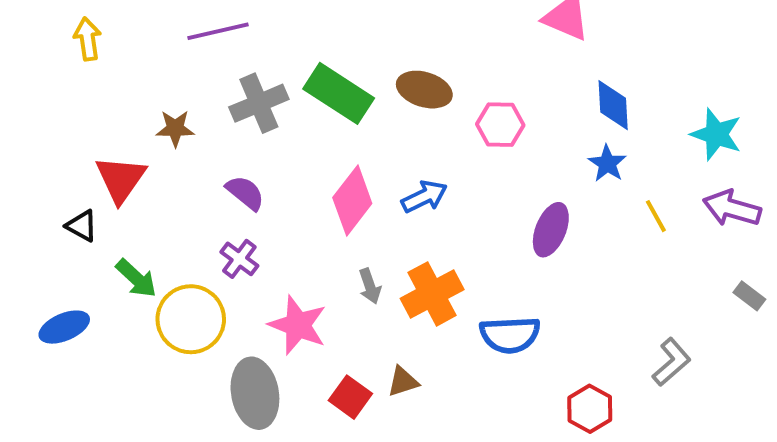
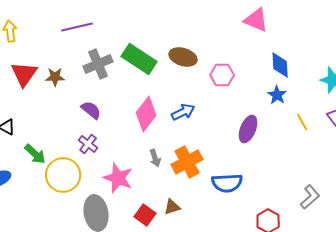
red triangle: (121, 179) -> (24, 74), moved

